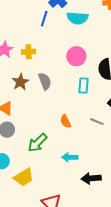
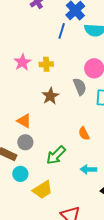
gray semicircle: (45, 81) -> (80, 87), moved
brown star: (20, 82) -> (50, 96), moved

